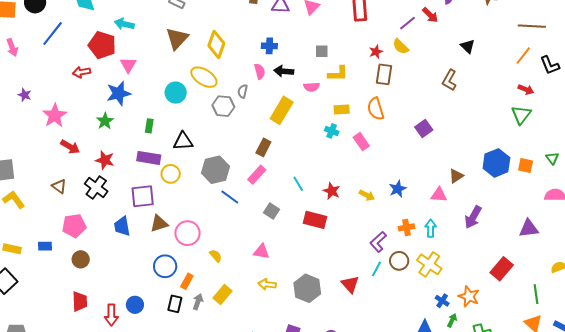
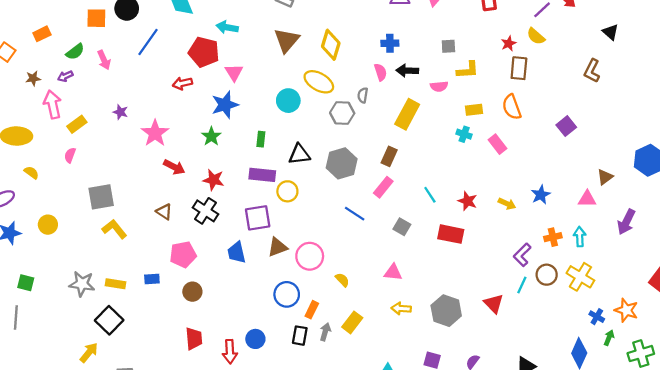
gray hexagon: (215, 170) -> (342, 163), moved

